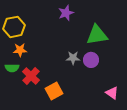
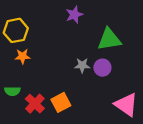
green semicircle: (12, 68) -> (12, 91), moved
red cross: (31, 76) -> (35, 104), moved
pink triangle: (112, 93) -> (126, 105), size x1.6

